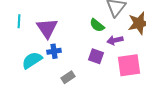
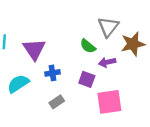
blue cross: (54, 51) -> (52, 73), moved
pink square: (129, 65) -> (109, 102), moved

